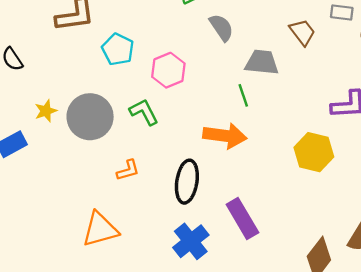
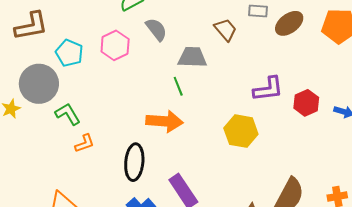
pink hexagon: (168, 70) -> (115, 45), moved
green L-shape: (144, 112) -> (68, 114), moved
gray circle: (90, 117) -> (39, 84), moved
orange L-shape: (128, 170) -> (85, 143), moved

